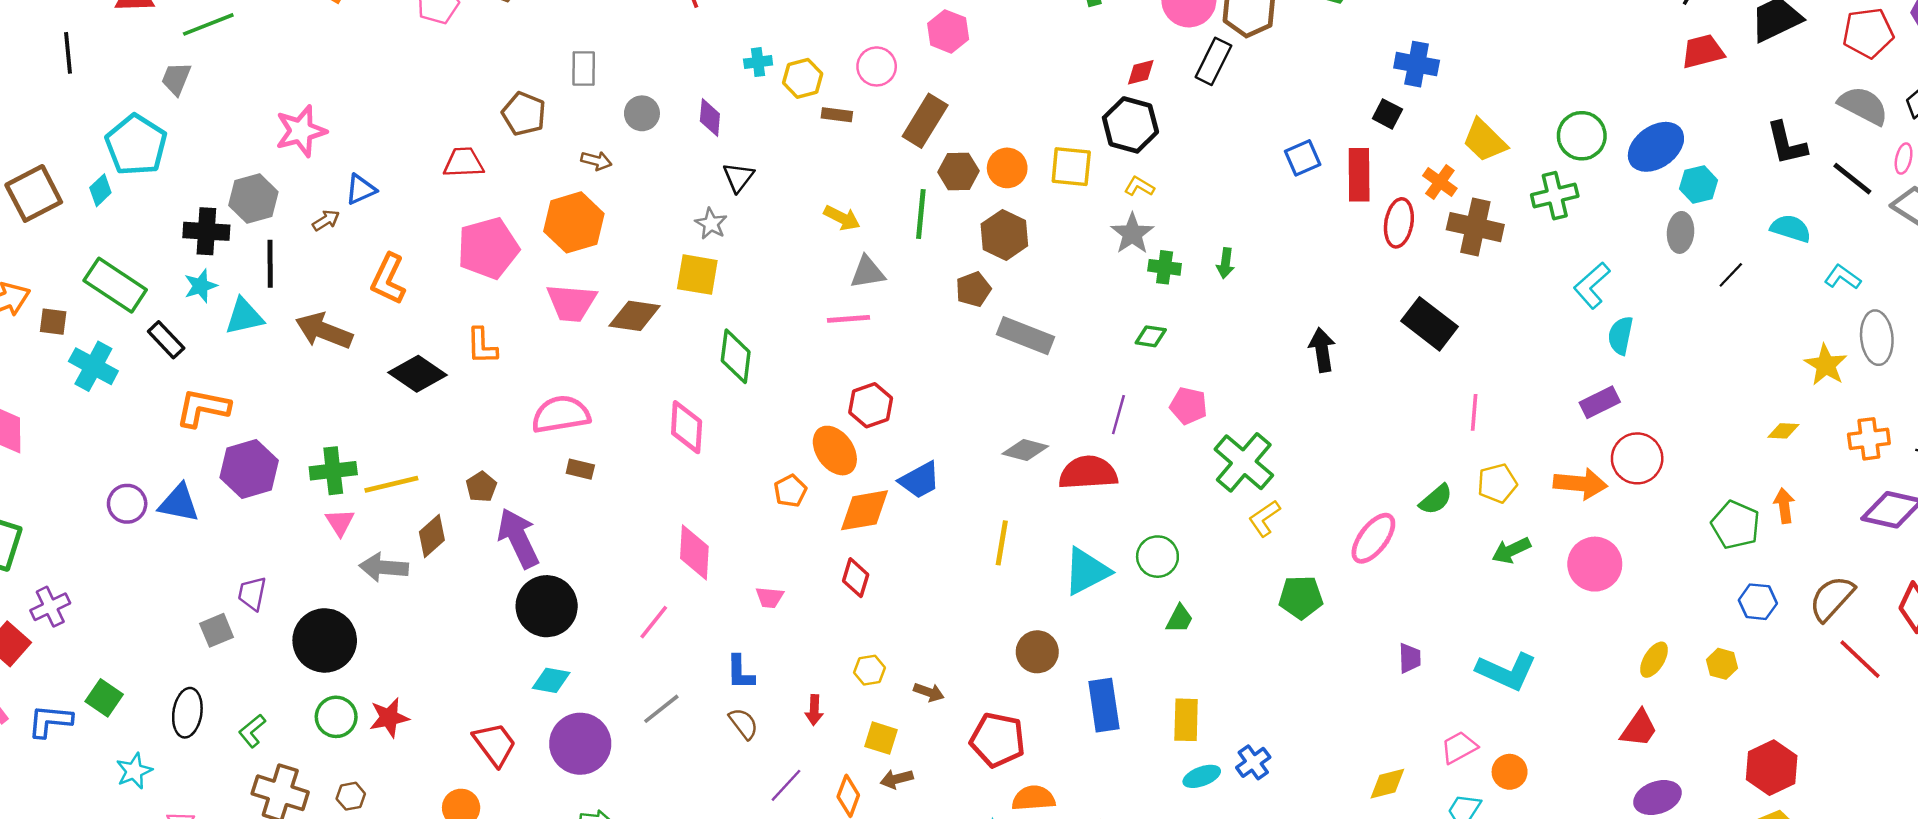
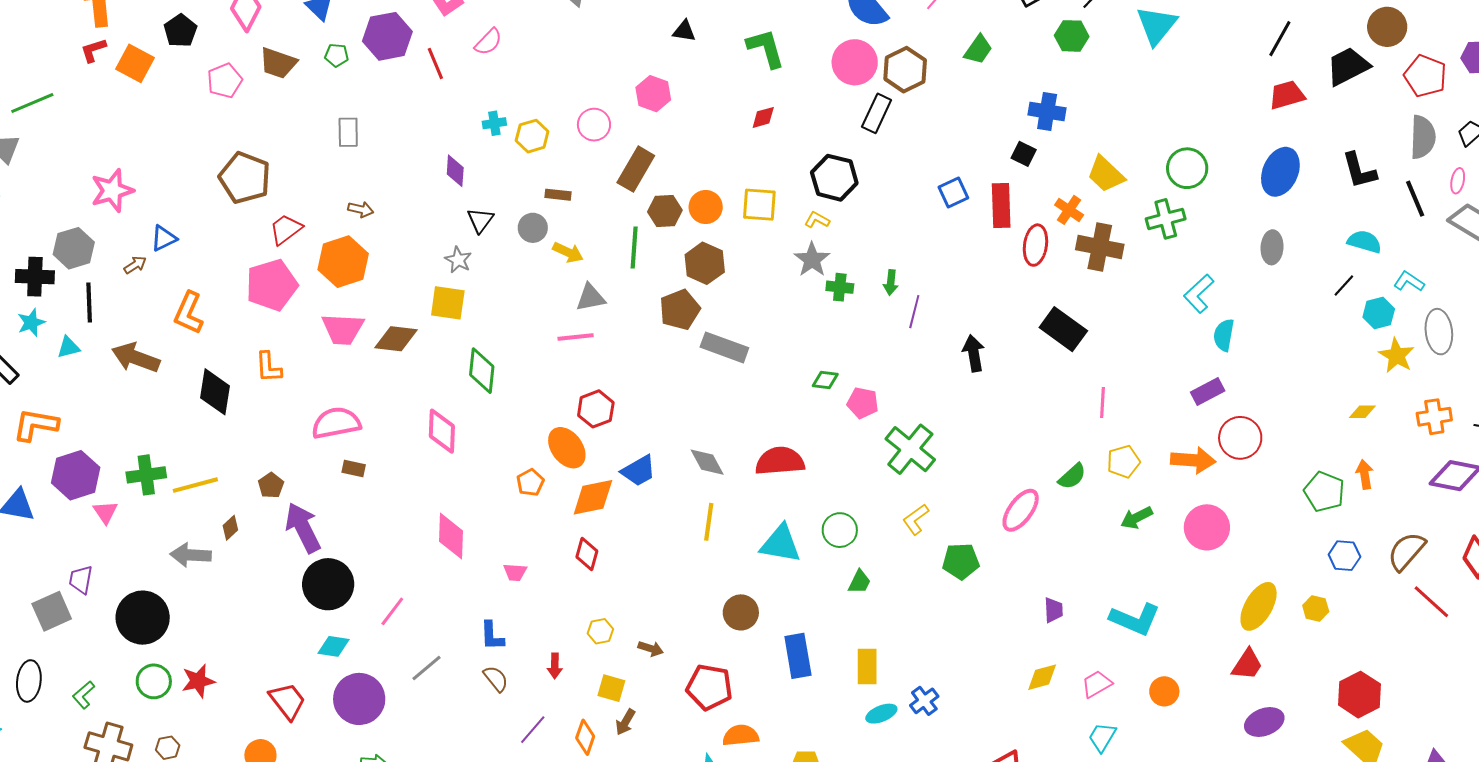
red pentagon: (1868, 33) -> (1425, 76), turned 30
red diamond: (1141, 72) -> (763, 117), moved
gray semicircle: (1863, 106) -> (1423, 137), turned 66
gray circle: (642, 113) -> (533, 228), moved
brown pentagon: (524, 114) -> (245, 178), moved, size x1.4
brown rectangle: (837, 115) -> (558, 195), moved
black hexagon: (1130, 125) -> (834, 178), moved
blue ellipse: (1656, 147) -> (1280, 172), moved, turned -30
red trapezoid: (464, 163) -> (286, 229), moved, turned -33
black line: (1852, 179) -> (1415, 199), turned 30
cyan hexagon: (1699, 185) -> (1379, 313), moved
black line: (1731, 275) -> (1344, 285), moved
brown pentagon: (973, 289) -> (680, 310), size x1.4
cyan triangle: (244, 316) -> (68, 347), size x0.7
green diamond: (1151, 336) -> (825, 380), moved
black diamond: (418, 374) -> (215, 392), turned 66
purple line: (1118, 415) -> (914, 312), moved
gray diamond: (1025, 450) -> (707, 462), moved, turned 48
yellow L-shape: (1264, 518) -> (916, 519), moved
pink triangle: (340, 522) -> (105, 512), moved
brown diamond: (432, 536) -> (230, 528), size x0.7
cyan triangle: (1087, 571) -> (781, 544), turned 39
pink line: (654, 622) -> (392, 611), moved
gray square: (217, 630) -> (52, 611), size x1.4
yellow ellipse: (1654, 660) -> (1259, 606), size x1.6
orange circle: (1510, 772) -> (1164, 691), moved
brown arrow: (897, 779) -> (625, 722), turned -44
yellow diamond: (1387, 784) -> (1042, 677), moved

